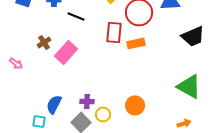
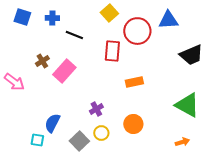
orange rectangle: (136, 43) -> (134, 82), moved
pink arrow: (16, 63) -> (14, 82), size x1.5
purple cross: (87, 101) -> (96, 109), moved, turned -32

